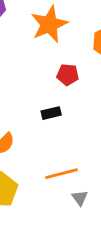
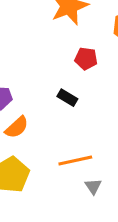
black rectangle: (51, 113) -> (67, 98), turned 42

